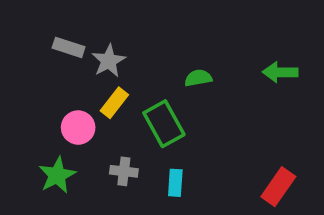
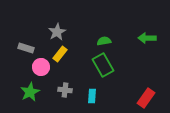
gray rectangle: (69, 47) -> (26, 48), moved
green rectangle: (164, 124) -> (103, 65), moved

